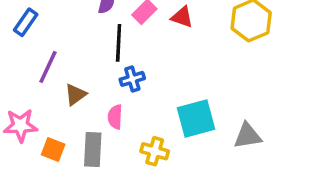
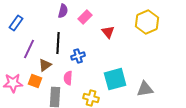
red triangle: (182, 17) -> (108, 32), moved, turned 32
black line: (119, 43) -> (58, 43), moved
orange square: (53, 150) -> (35, 81), moved

